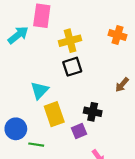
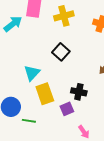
yellow cross: (70, 41) -> (64, 16), moved
black square: (72, 67) -> (61, 52), turned -30

